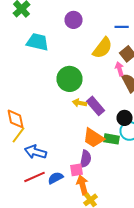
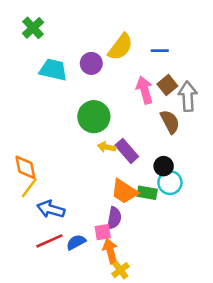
purple circle: (74, 20) -> (91, 63), moved
yellow semicircle: (102, 48) -> (120, 47), moved
pink arrow: (120, 69) -> (145, 90), moved, size x1.5

